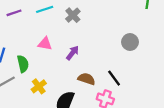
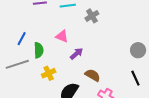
purple arrow: (73, 53) -> (76, 54), moved
black line: (114, 78) -> (135, 78), moved

